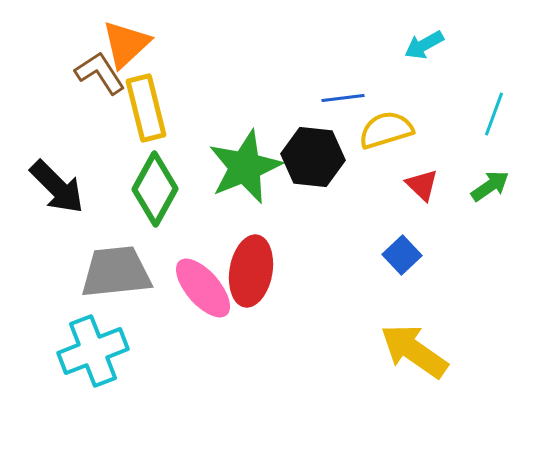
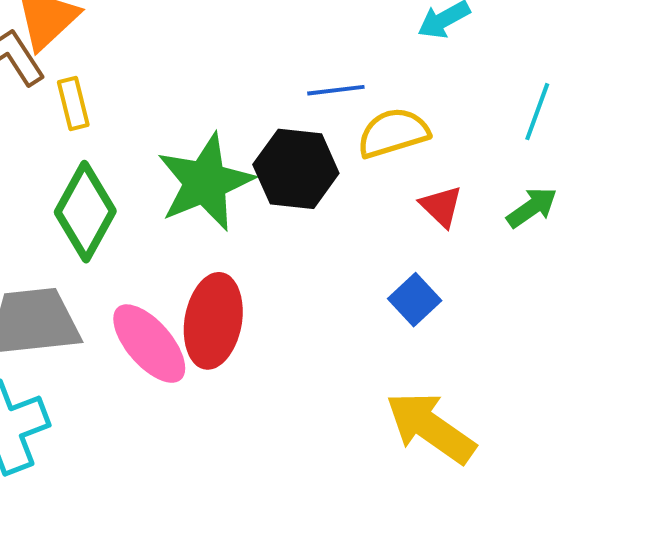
yellow rectangle: (146, 108) -> (73, 104), size x0.6

